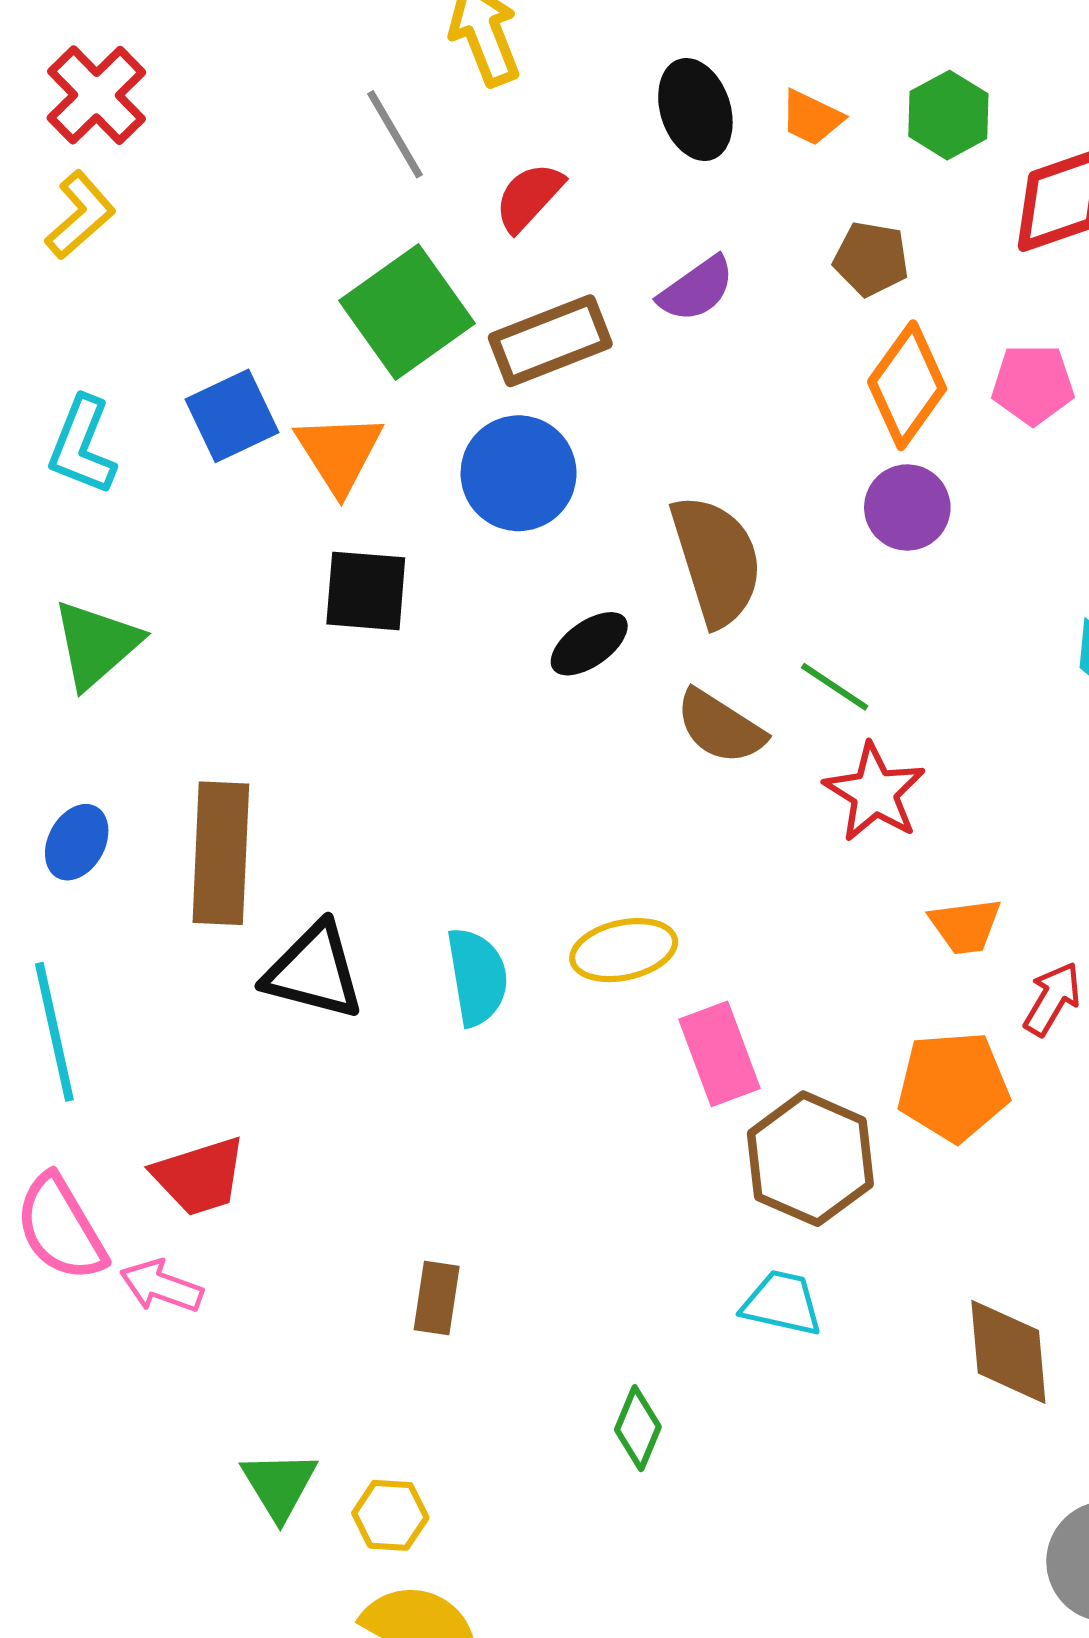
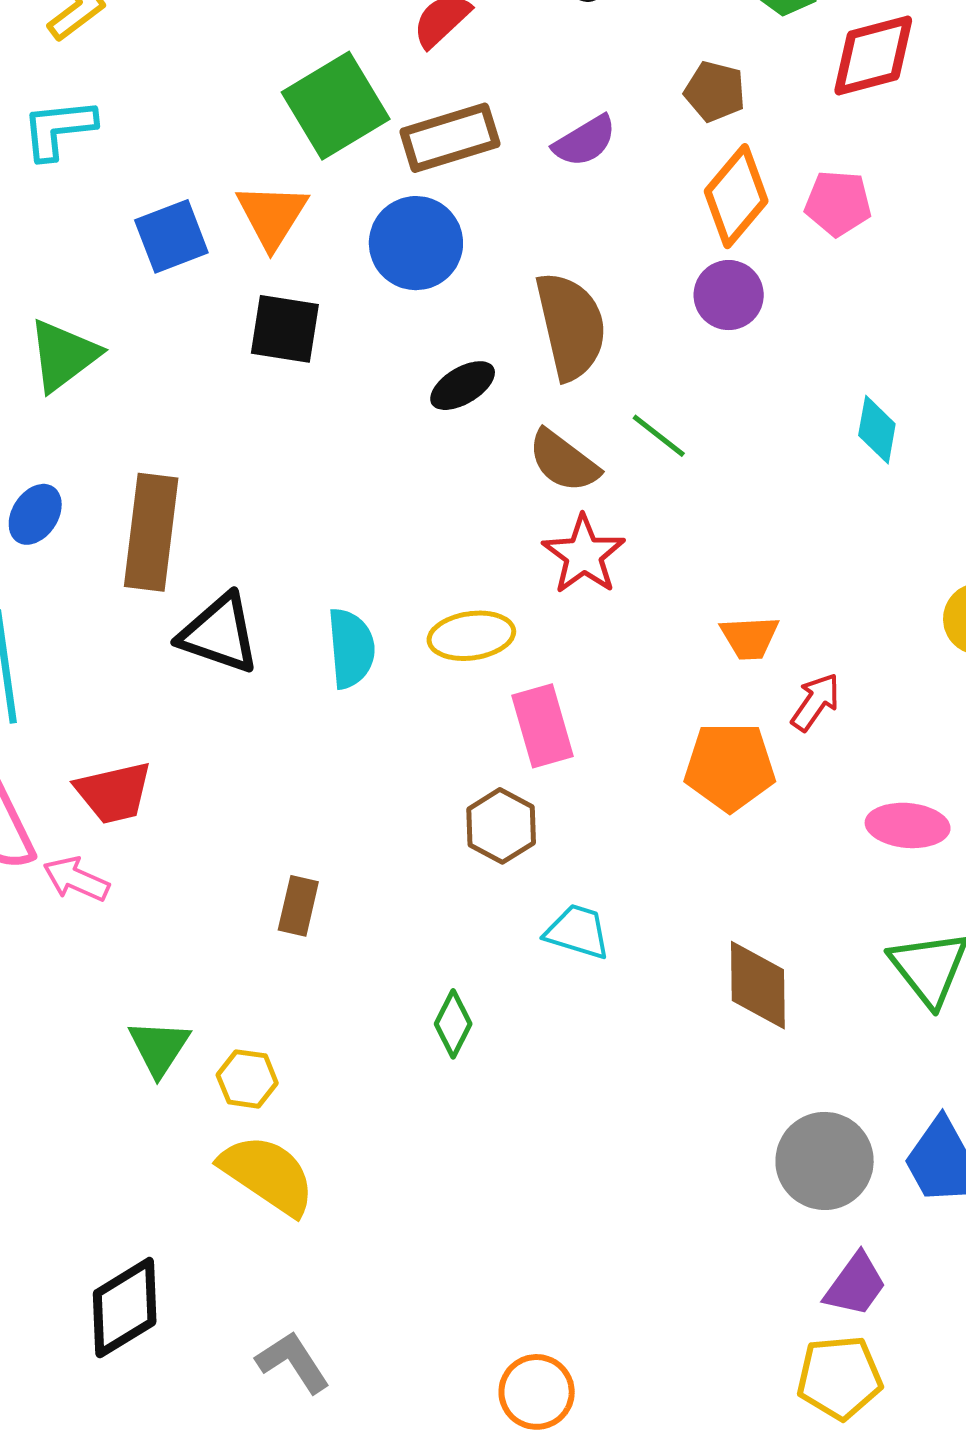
purple semicircle: (696, 289) -> (585, 141), moved
blue square: (232, 416) -> (171, 236), moved
cyan L-shape: (82, 446) -> (59, 129), moved, turned 58
red star: (875, 792) -> (584, 555), moved
brown hexagon: (810, 1159) -> (501, 826), moved, size x0.7

